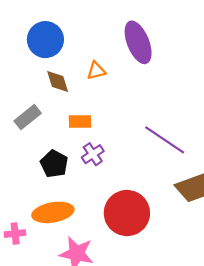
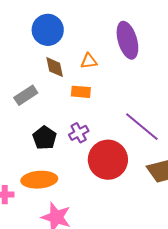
orange rectangle: (80, 122) -> (81, 92), moved
red circle: (127, 213) -> (108, 160), moved

